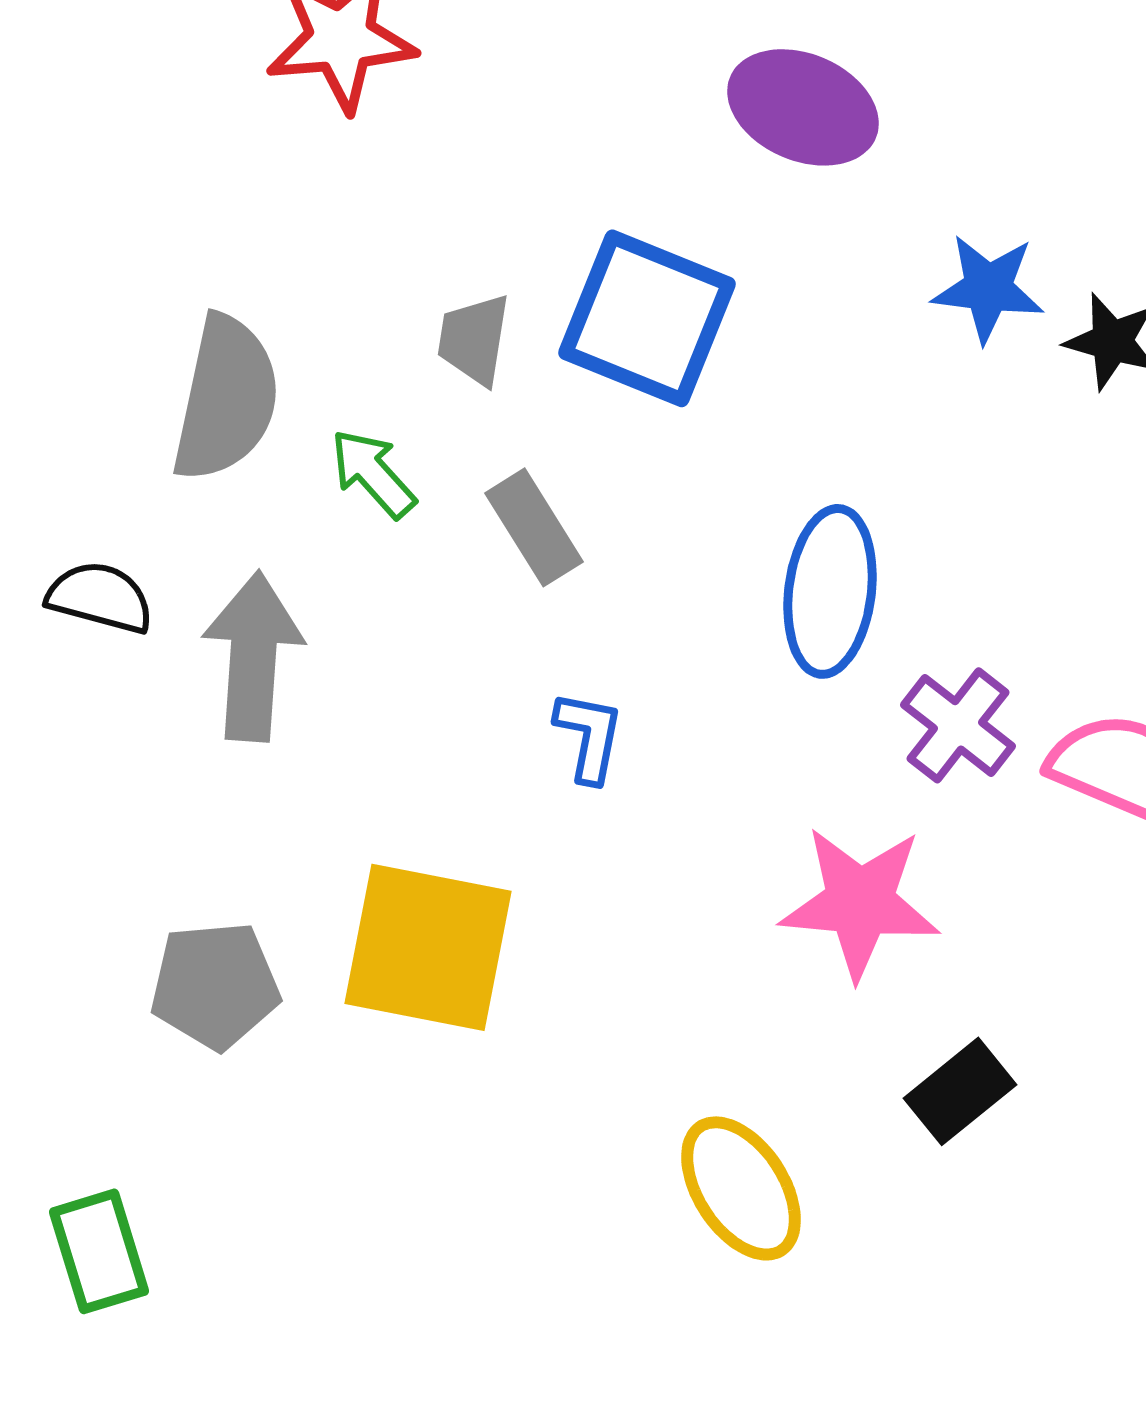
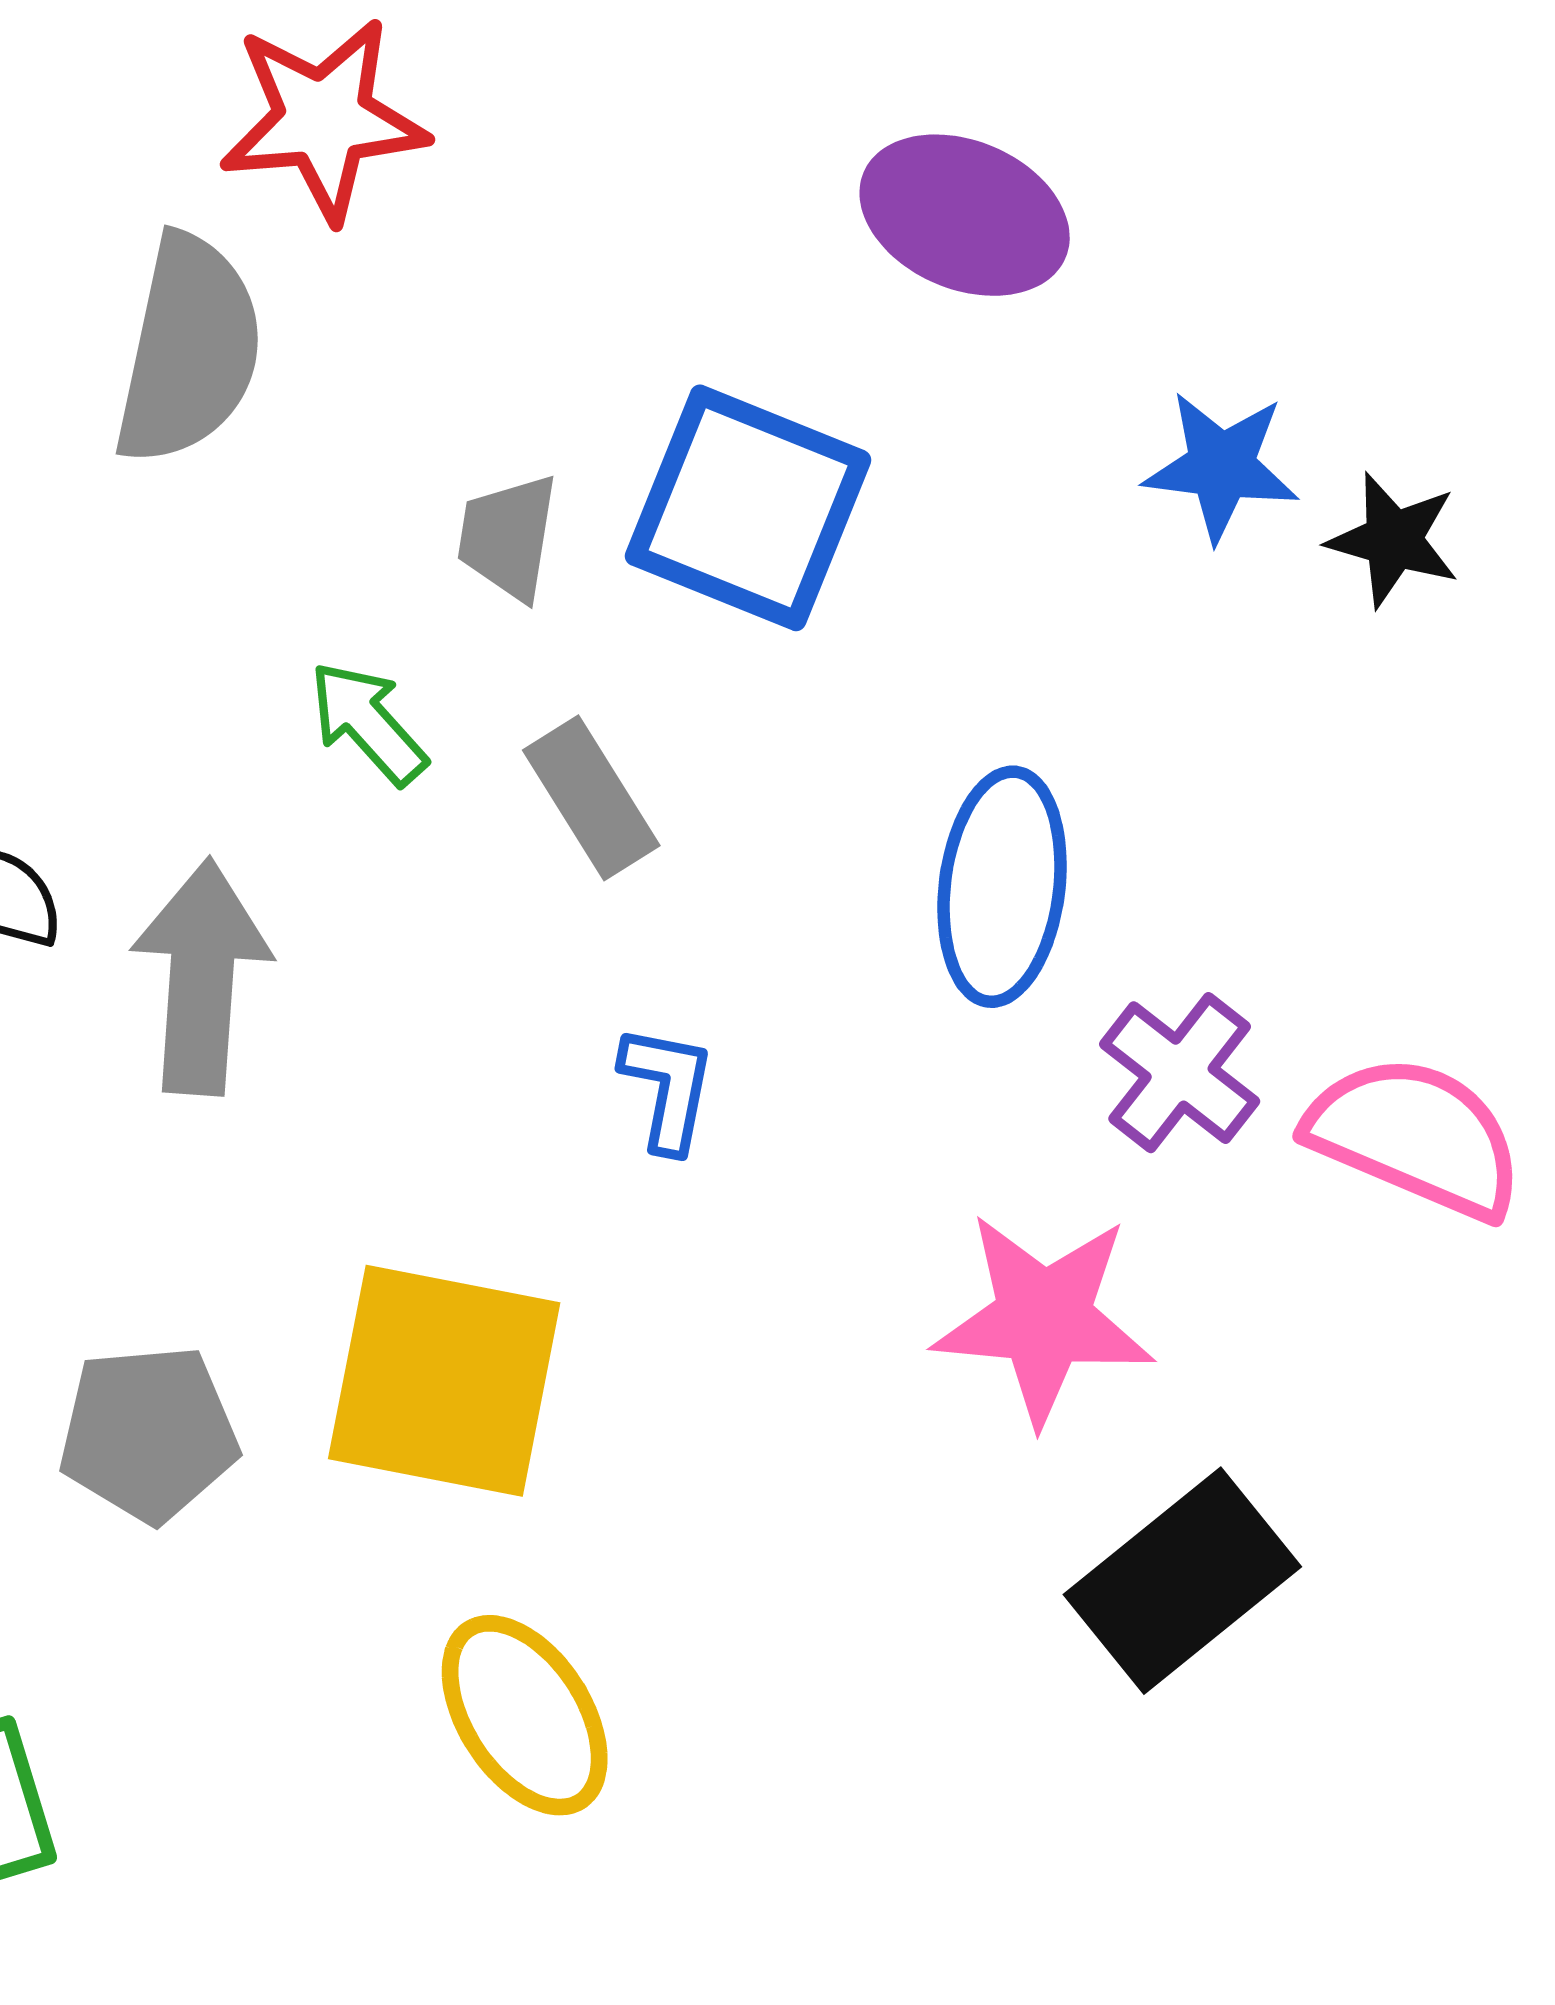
gray semicircle: (226, 398) -> (189, 350), moved
black rectangle: (960, 1091) -> (1182, 1581), size x1.5
yellow ellipse: (741, 1188) -> (525, 1715), moved

